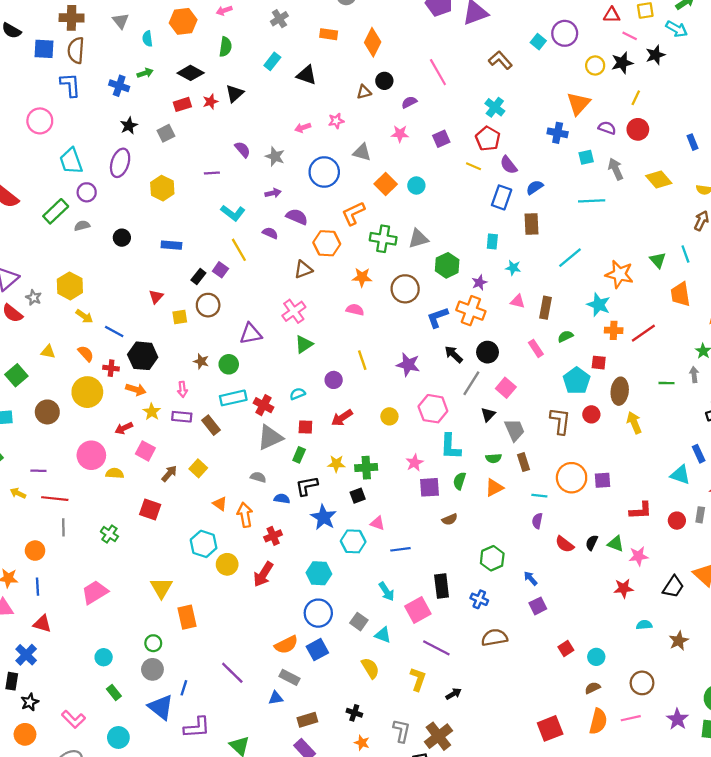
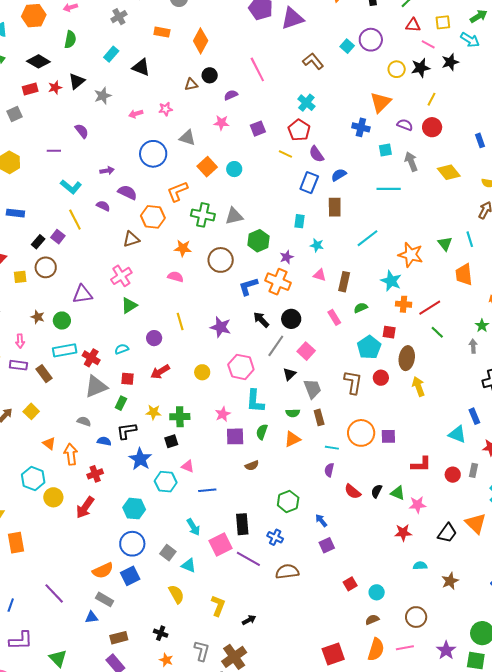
gray star: (275, 156) -> (103, 96), moved, turned 30
green line: (667, 383) -> (437, 332), moved, turned 40
purple line: (436, 648) -> (248, 559), moved

